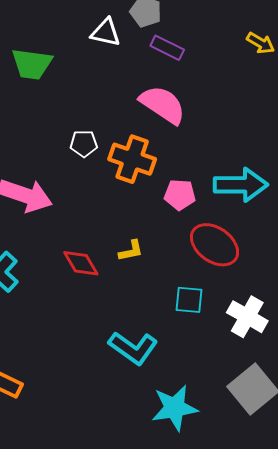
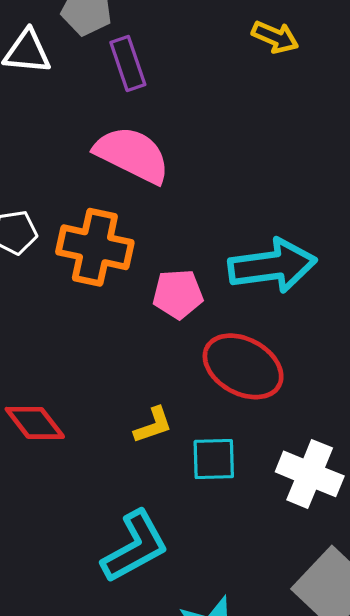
purple rectangle: (167, 48) -> (128, 63), turned 52
yellow L-shape: (131, 251) -> (153, 425), moved
cyan L-shape: (133, 348) -> (135, 547), turned -57

